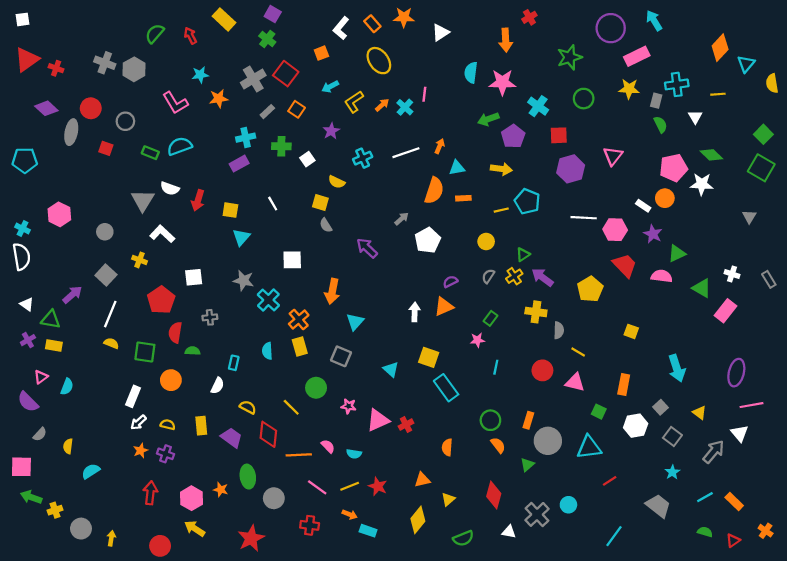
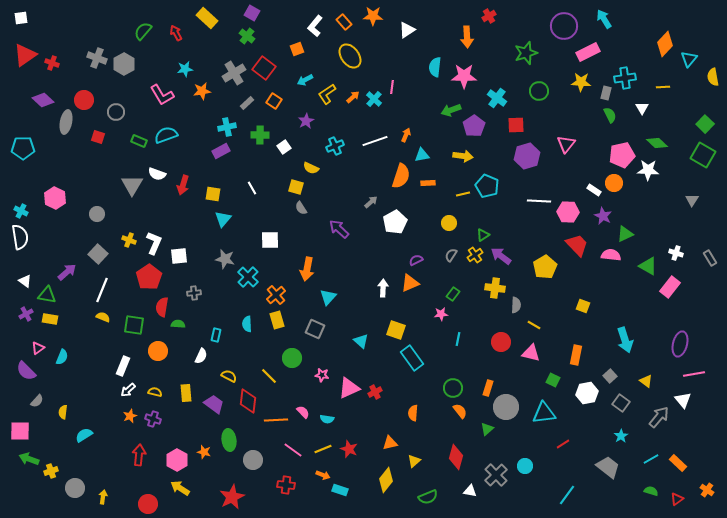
white L-shape: (162, 234) -> (154, 243), moved, turned 70

